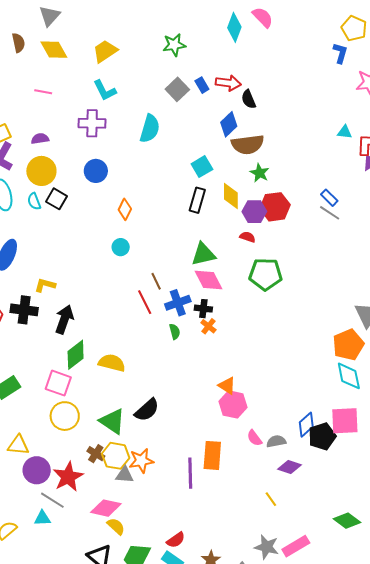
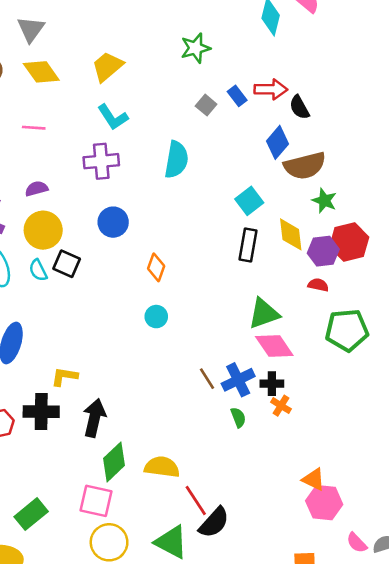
gray square: (177, 89) -> (206, 105), size x0.7
brown line: (156, 281) -> (207, 379), moved
red line: (145, 302) -> (196, 501), moved

